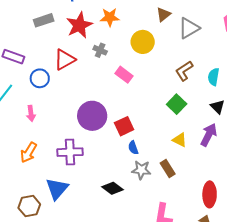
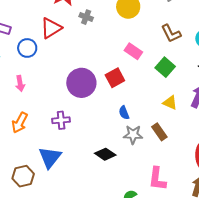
brown L-shape: (184, 71) -> (171, 33), turned -80
pink rectangle: (124, 75) -> (133, 51), moved
red square: (124, 126) -> (115, 78), moved
purple cross: (70, 152) -> (61, 120), size x0.7

